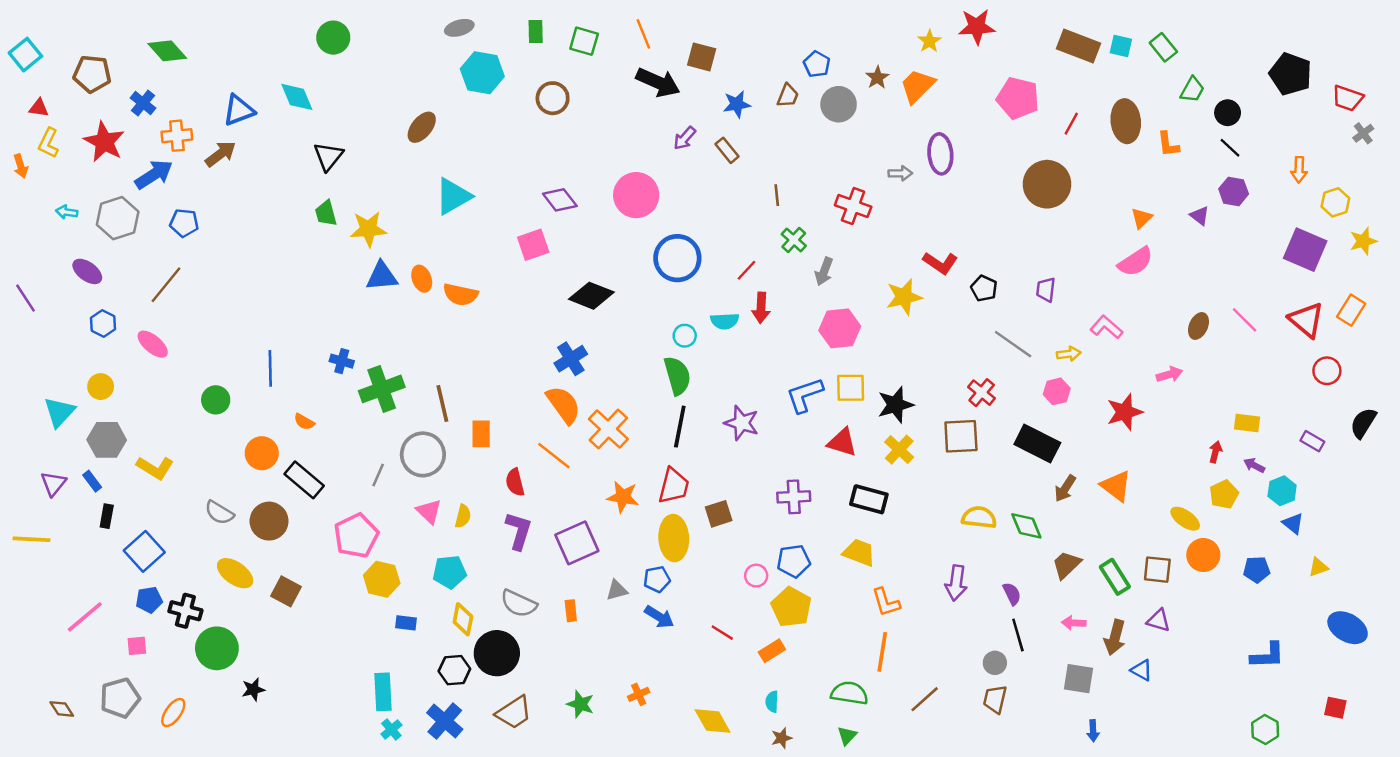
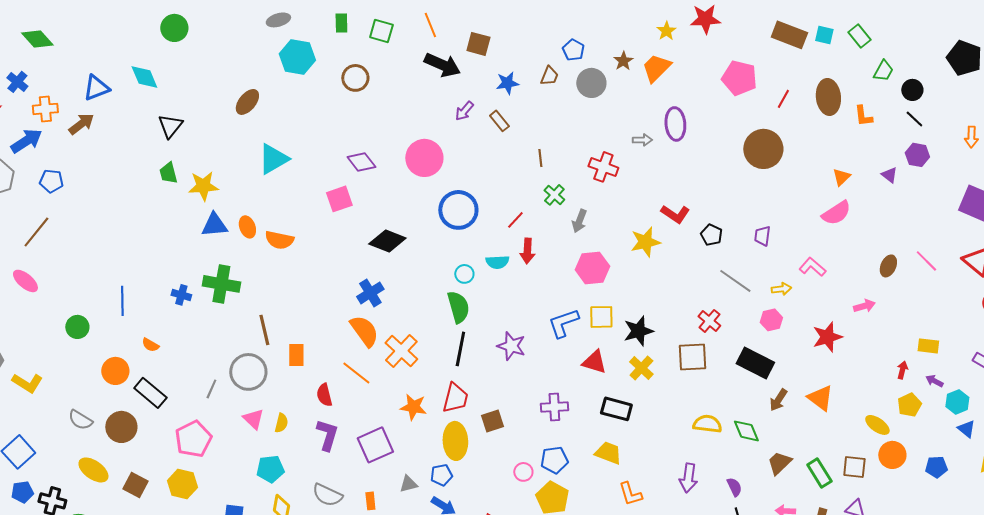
green cross: (382, 389) -> (221, 284), moved, turned 30
yellow hexagon: (382, 579) -> (182, 484), moved

